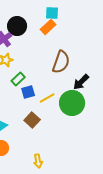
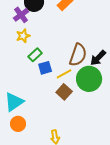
brown semicircle: (61, 62) -> (78, 55), moved
brown square: (32, 120) -> (64, 92), moved

